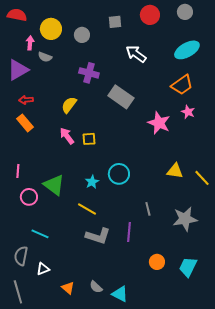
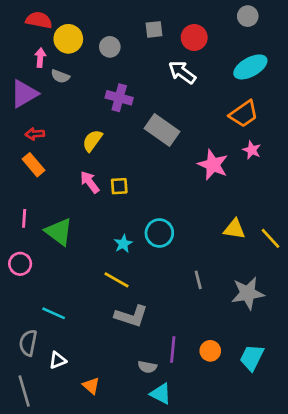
red semicircle: (17, 15) -> (39, 20), moved
red circle: (150, 15) -> (194, 37), moved
pink line: (18, 171) -> (24, 218), moved
green triangle: (54, 185) -> (59, 232), moved
pink circle: (29, 197) -> (20, 264), moved
purple line: (129, 232) -> (173, 350), moved
gray semicircle: (96, 287) -> (147, 367), moved, turned -32

